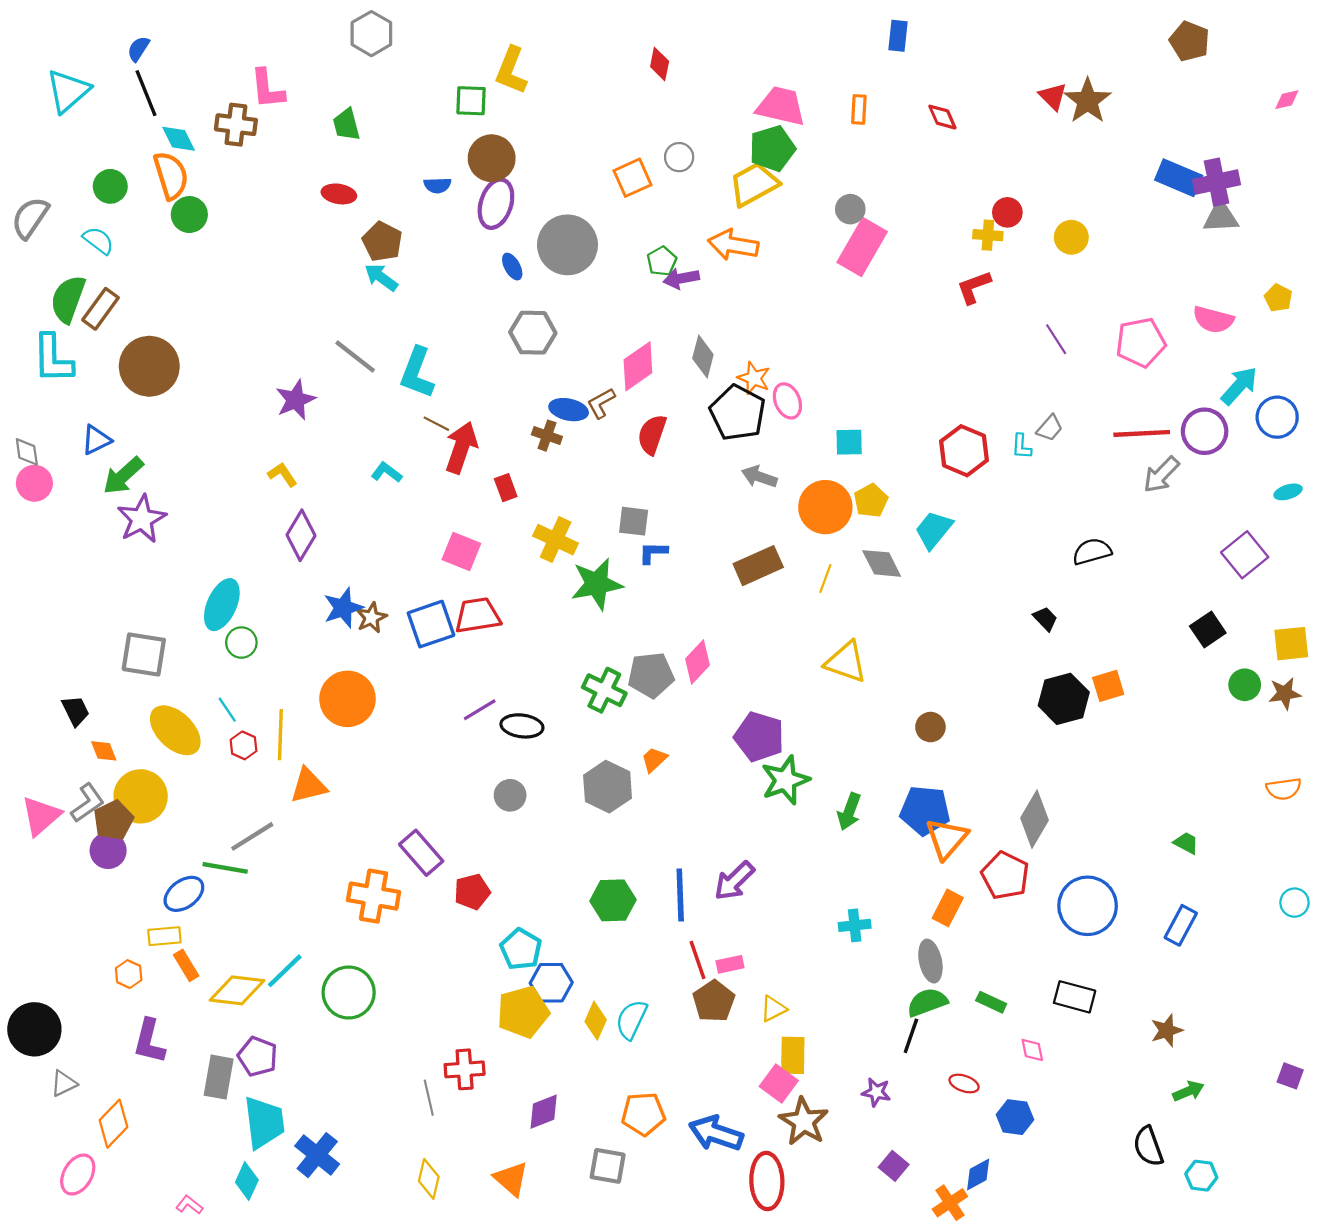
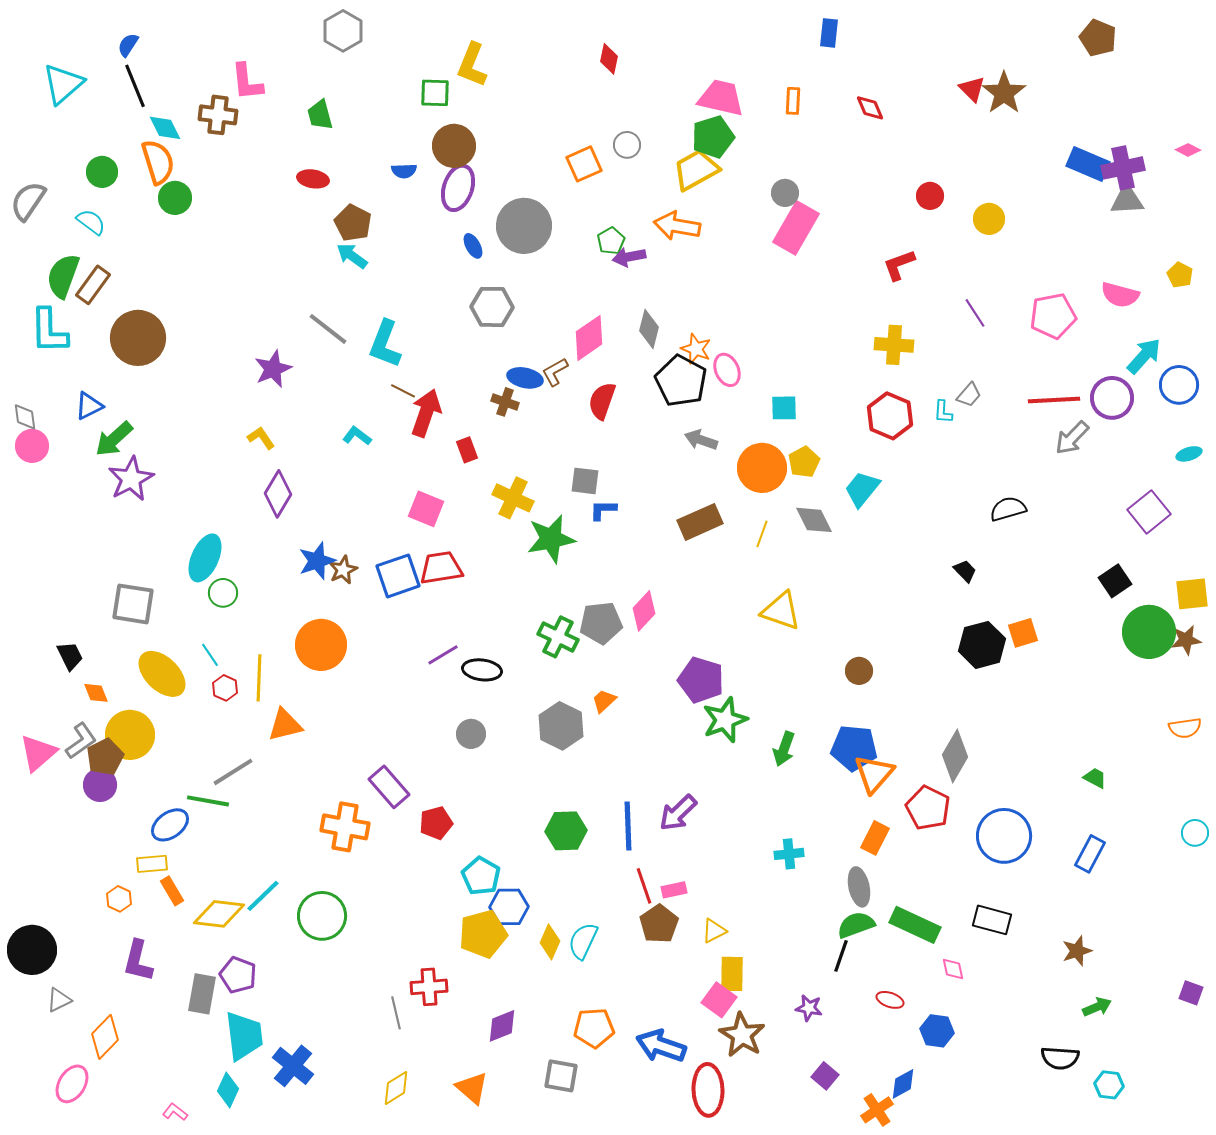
pink diamond: (1287, 100) -> (1188, 150), moved, turned 40
yellow cross: (988, 235) -> (894, 345), moved, size x1.4
green circle: (1245, 685) -> (1149, 632), size x1.8
green rectangle: (991, 1002) -> (915, 925), size x1.8
black semicircle: (1148, 1146) -> (1060, 1058), turned -66
yellow diamond: (429, 1179) -> (396, 1088), turned 45

